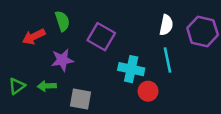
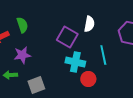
white semicircle: (166, 25) -> (89, 24), moved
purple square: (101, 37) -> (67, 37), moved
gray square: (81, 99) -> (36, 85), turned -30

